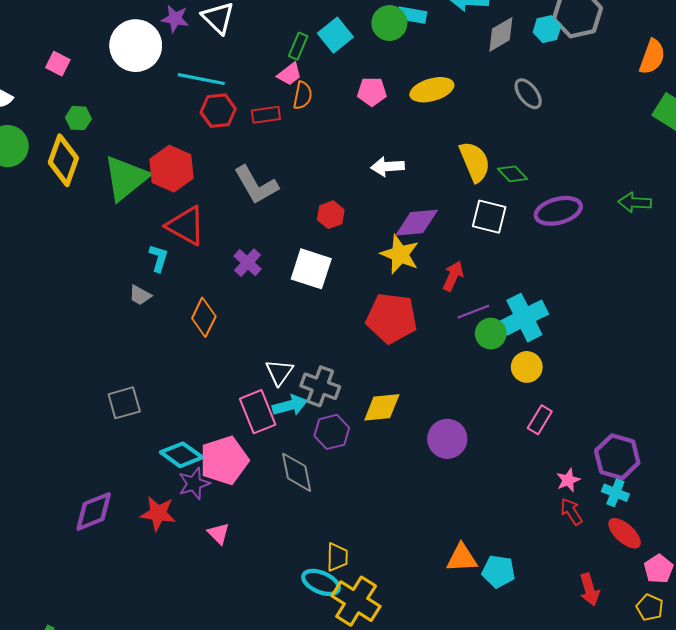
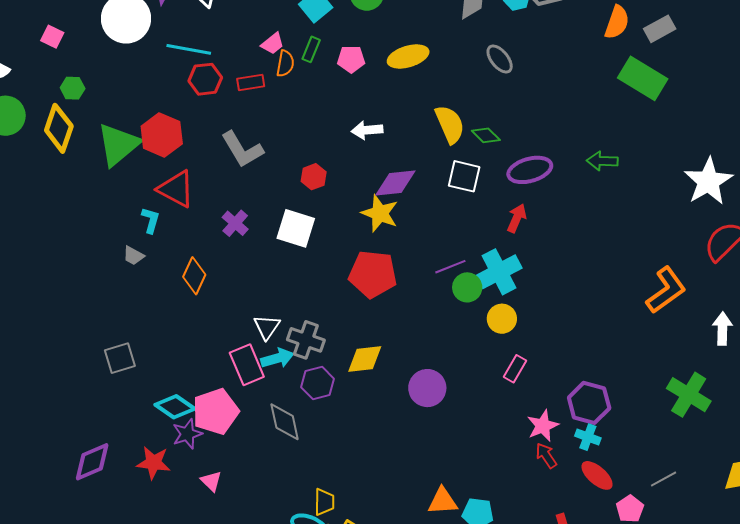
green rectangle: (298, 46) -> (311, 49), moved
red arrow: (453, 276) -> (517, 218), moved
pink star: (568, 480) -> (543, 426), size x1.4

